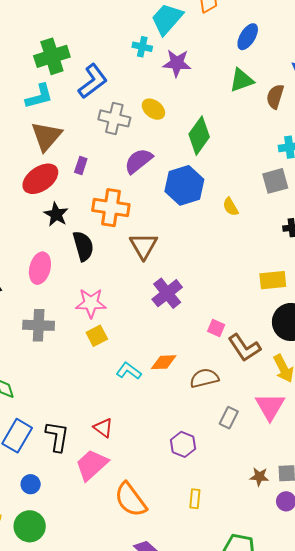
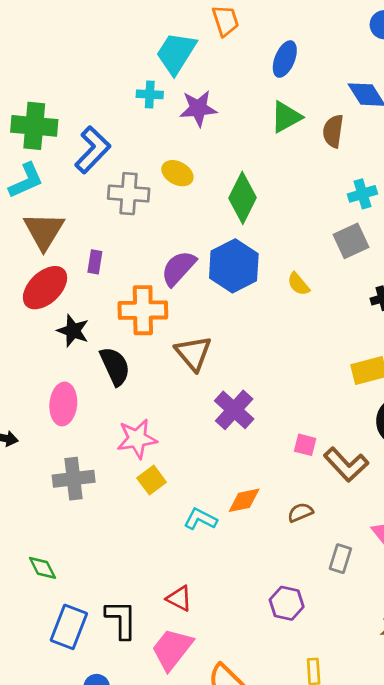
green cross: (52, 56) -> (34, 126), turned 32
purple semicircle: (138, 161) -> (178, 268), moved
brown semicircle: (204, 378) -> (300, 512), size x0.7

